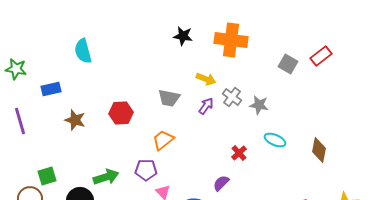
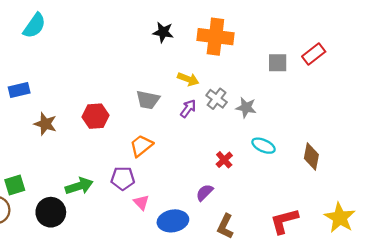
cyan semicircle: (83, 51) -> (34, 26), moved, turned -130
gray square: (288, 64) -> (278, 63), turned -30

